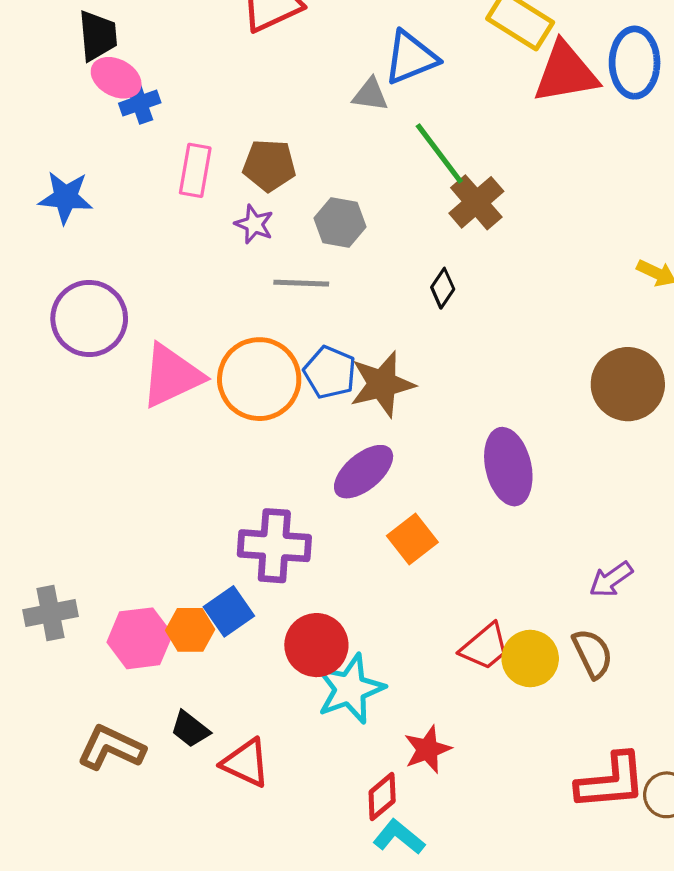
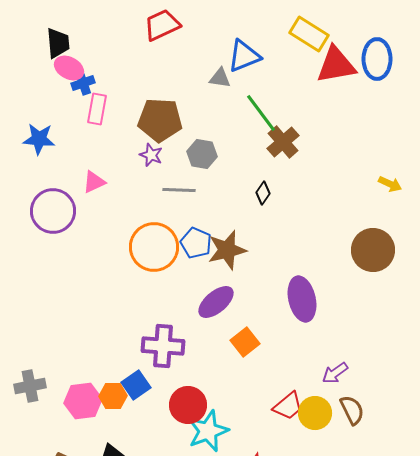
brown pentagon: (269, 165) -> (160, 120), size x1.4
pink rectangle: (195, 170) -> (97, 109), moved
pink triangle: (172, 376) -> (94, 182), moved, size x0.6
purple arrow: (611, 579) -> (335, 373), moved

